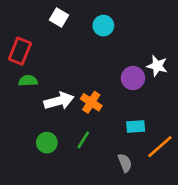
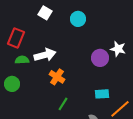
white arrow: (59, 101) -> (45, 55), moved
orange cross: (91, 102) -> (57, 77), moved
green circle: (47, 143) -> (12, 84), moved

